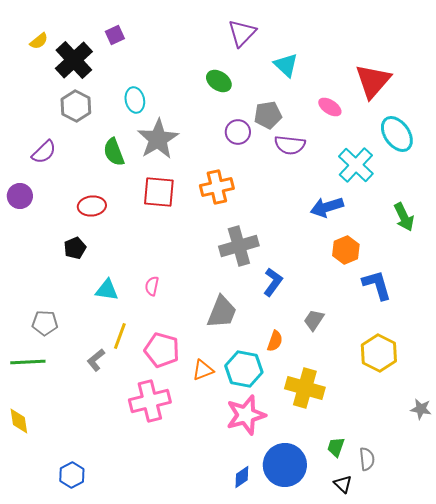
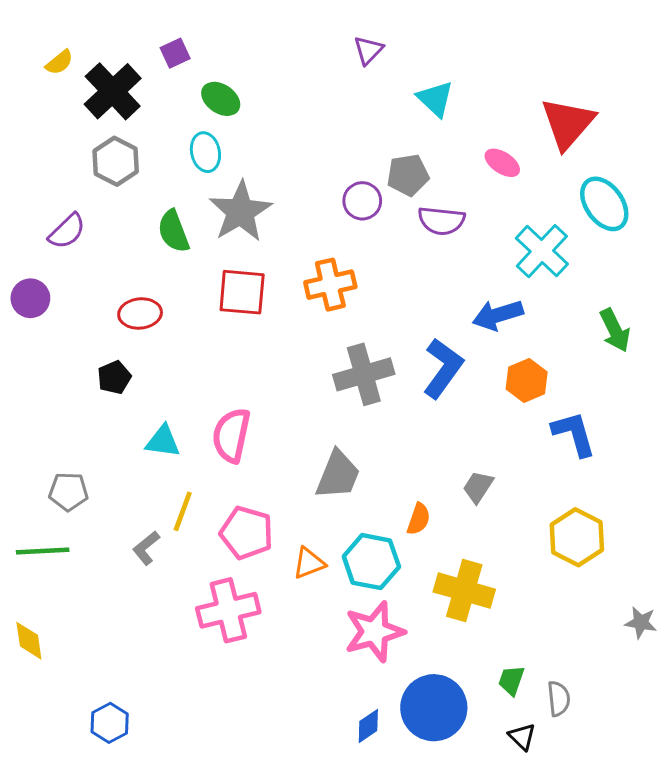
purple triangle: (242, 33) -> (368, 50), size x0.7
green ellipse: (219, 81) -> (221, 99), moved
blue L-shape: (273, 282) -> (443, 368), moved, size x1.4
pink semicircle: (152, 286) -> (231, 435), size x1.8

